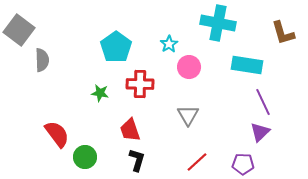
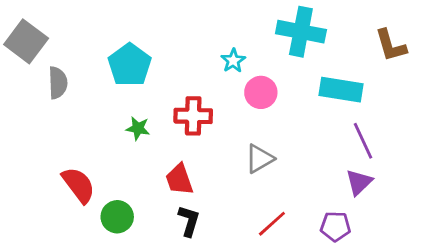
cyan pentagon: (116, 47) -> (130, 65), moved
gray triangle: (188, 115) -> (259, 159), turned 30

